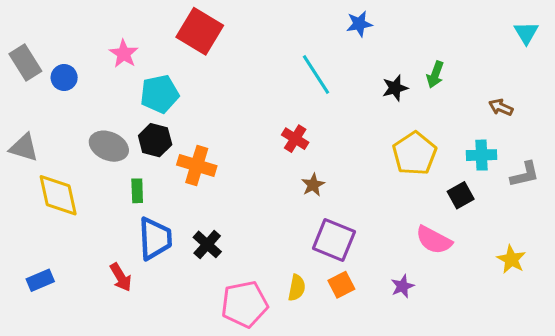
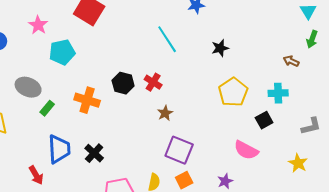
green arrow: (435, 75) -> (312, 39), moved
black hexagon: (155, 140) -> (123, 83), moved
gray L-shape: (525, 174) -> (311, 126), moved
green rectangle: (137, 191) -> (47, 108), moved, turned 42

